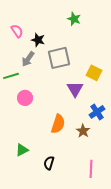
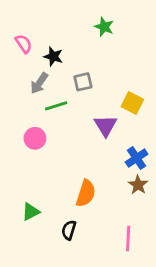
gray square: (59, 58) -> (83, 82), size x0.6
green line: (11, 76) -> (56, 106), moved
orange semicircle: (58, 124) -> (86, 193), moved
brown star: (83, 131) -> (138, 185), moved

